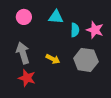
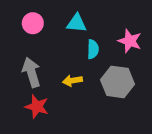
cyan semicircle: (75, 30) -> (93, 49), moved
yellow arrow: (53, 59) -> (72, 81), turned 144

